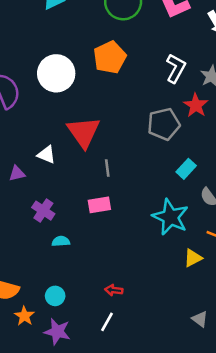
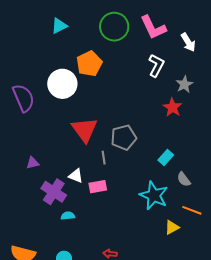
orange pentagon: (110, 57) -> (89, 64), moved
white L-shape: (176, 68) -> (156, 65), moved
gray pentagon: (164, 124) -> (124, 138), moved
white triangle: (46, 155) -> (76, 176), moved
purple cross: (43, 211) -> (54, 192), size x1.4

